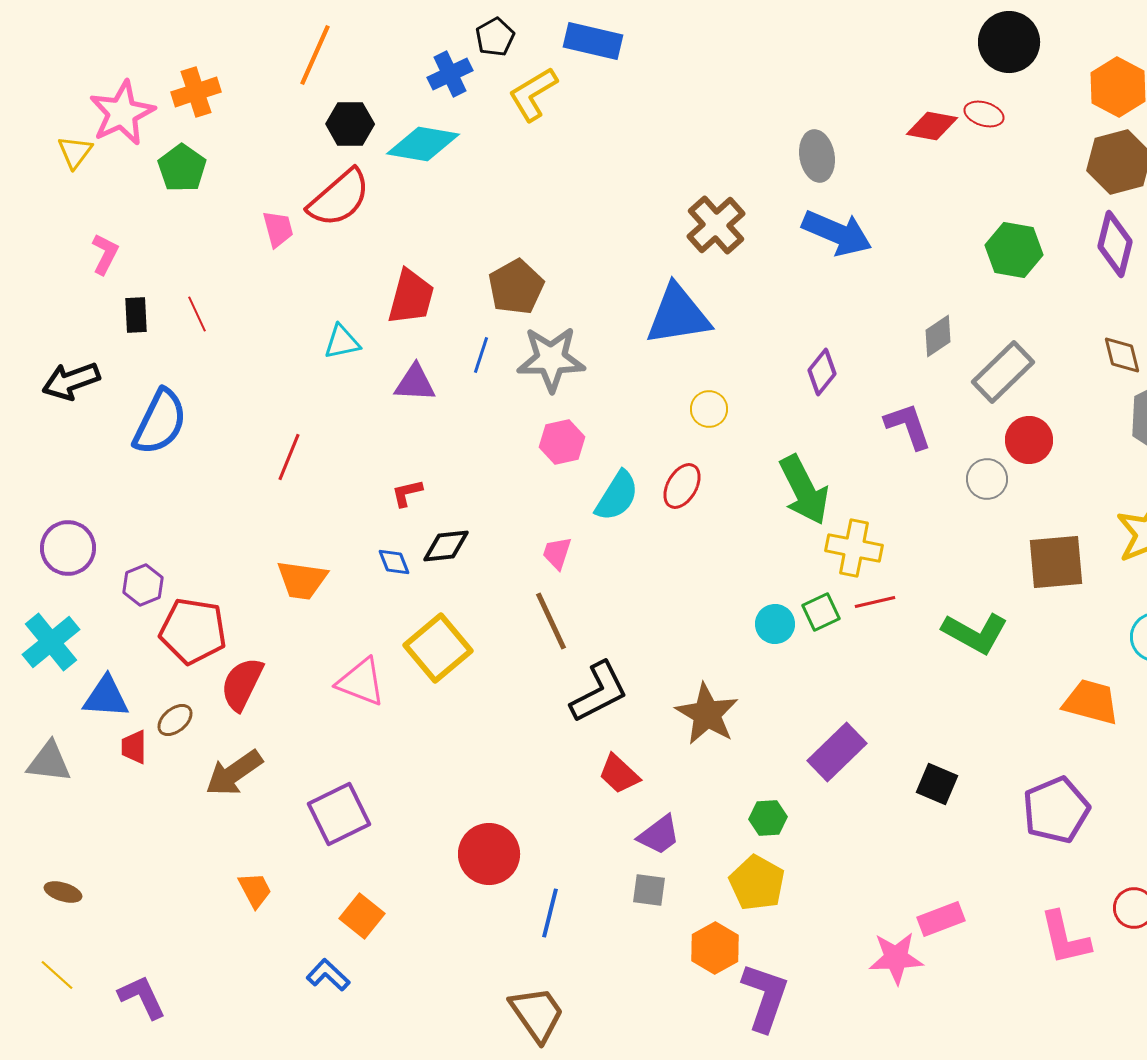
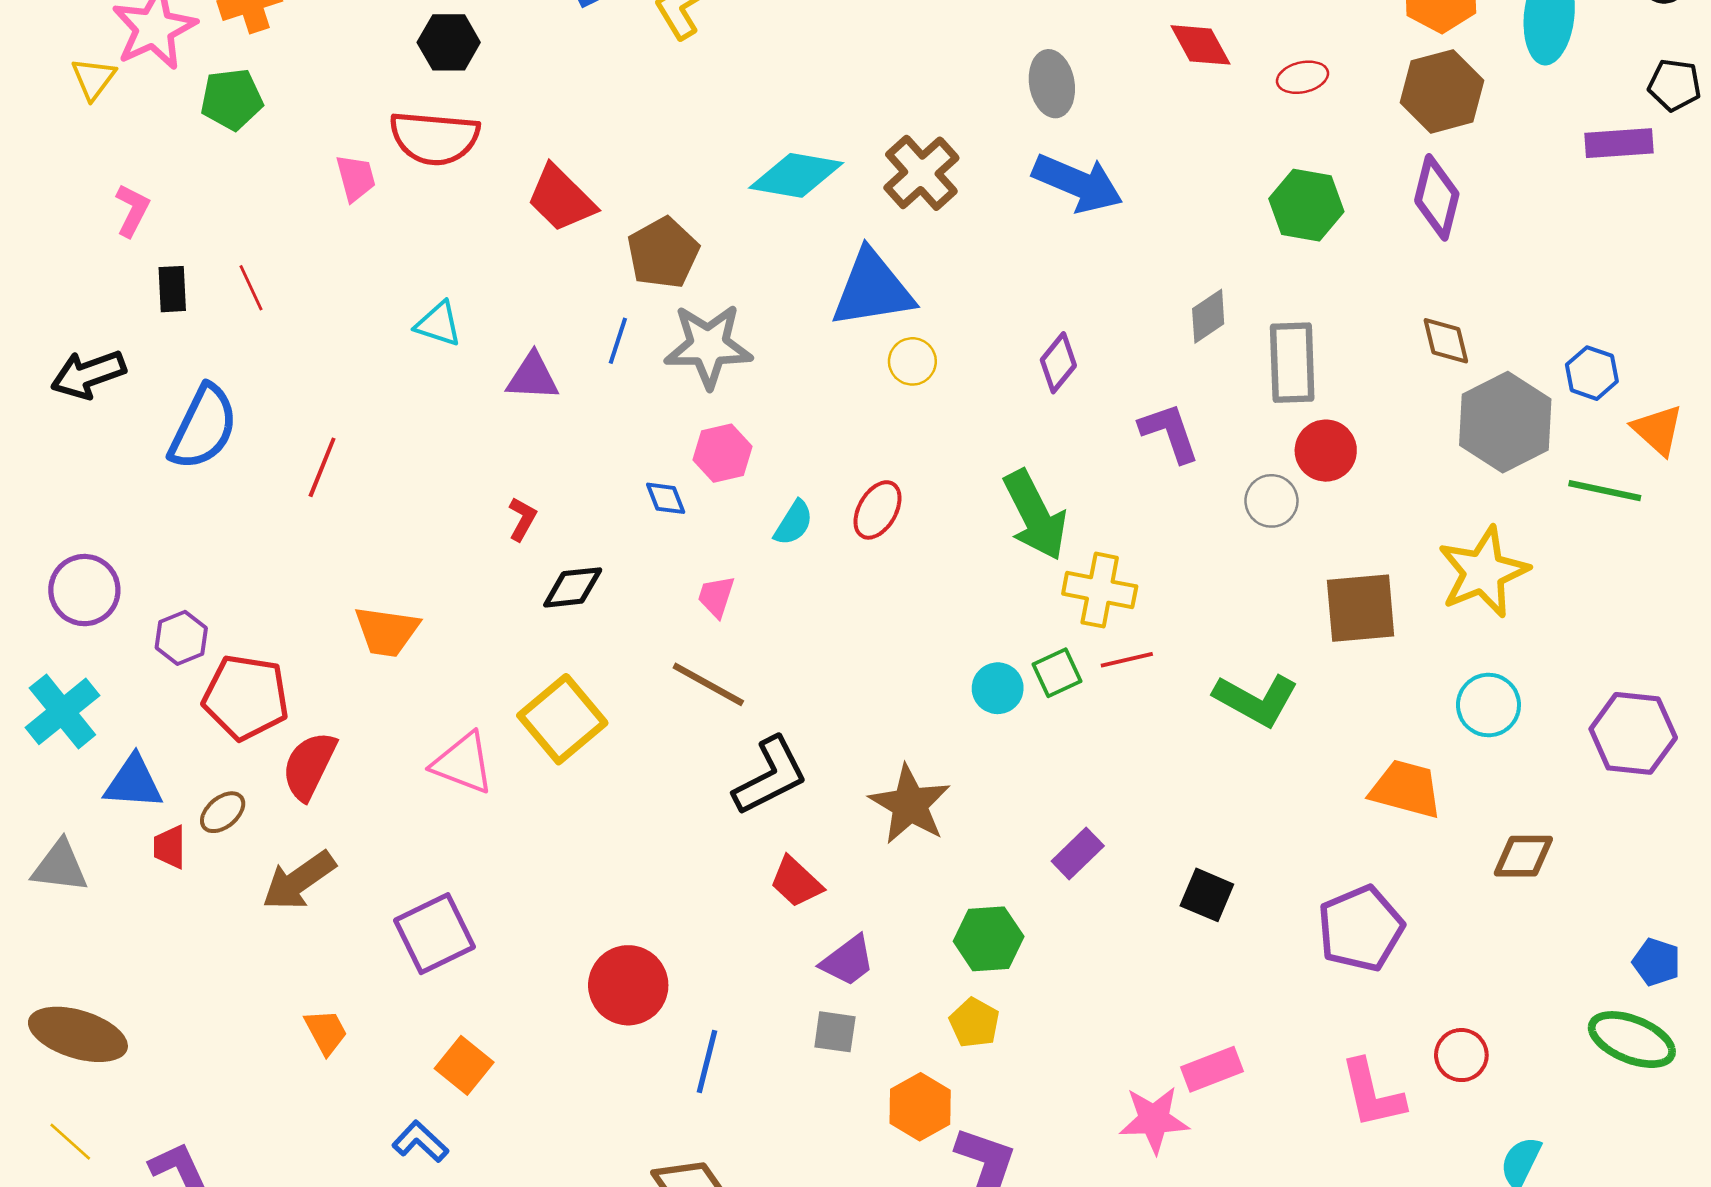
red ellipse: (984, 114) -> (1302, 77), moved, turned -30
red diamond: (932, 126) -> (1200, 45), turned 51
cyan diamond: (423, 144) -> (796, 175), moved
green pentagon: (182, 168) -> (232, 99), turned 30
red semicircle: (339, 198) -> (434, 138), turned 46
red trapezoid: (411, 297) -> (561, 199), moved, turned 120
cyan triangle: (342, 342) -> (438, 324), turned 30
gray rectangle: (1003, 372) -> (1292, 363), turned -48
yellow circle: (709, 409) -> (912, 361), moved
red line: (289, 457) -> (322, 467), moved
red L-shape: (407, 493) -> (522, 519), turned 132
cyan semicircle: (617, 496) -> (794, 523), size x0.7
blue diamond: (394, 562) -> (666, 498), moved
brown line: (551, 621) -> (708, 684), turned -36
purple rectangle: (837, 752) -> (1078, 854), size x0.7
green hexagon: (768, 818) -> (989, 939), size x1.4
yellow pentagon: (757, 883) -> (974, 1023), size x0.7
brown ellipse: (63, 892) -> (78, 1034), size x2.0

